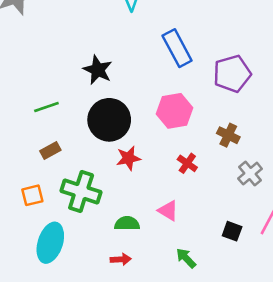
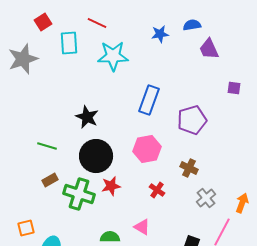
blue rectangle: (177, 48) -> (149, 100), turned 48
green line: (46, 107) -> (47, 146), turned 36
green cross: (81, 191) -> (79, 194), moved
orange square: (32, 195) -> (26, 228), moved

